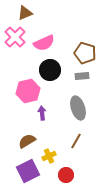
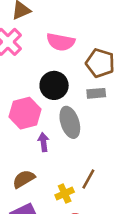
pink semicircle: (44, 43) -> (61, 42), moved, turned 35
gray ellipse: (78, 108) -> (70, 122), moved
yellow cross: (49, 156) -> (65, 194), moved

